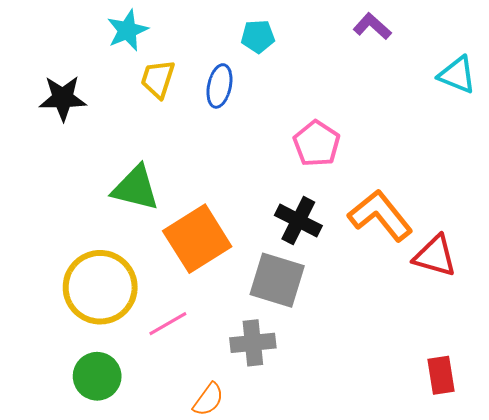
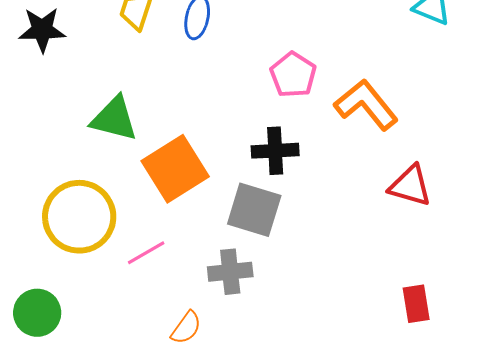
orange L-shape: (380, 215) -> (366, 105), moved
black cross: (298, 220) -> (275, 151), turned -30
green circle: (97, 376) -> (37, 313), moved

